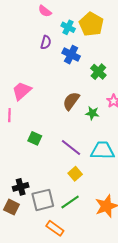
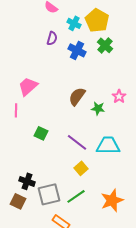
green cross: (98, 72) -> (105, 45), moved
black cross: (21, 187) -> (27, 181), turned 35

